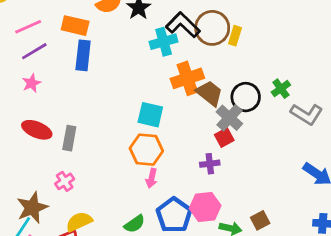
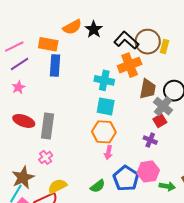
cyan cross: (164, 42) -> (104, 80), moved, turned 30
orange cross: (187, 78) -> (130, 65), moved
brown trapezoid: (209, 93) -> (148, 89), turned 65
gray rectangle: (69, 138) -> (48, 126), size x1.4
purple cross: (210, 164) -> (150, 140), turned 32

